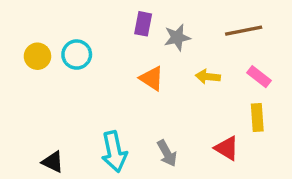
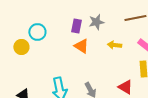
purple rectangle: (143, 24) -> (76, 26), moved
yellow circle: (37, 56) -> (21, 47), moved

